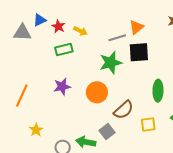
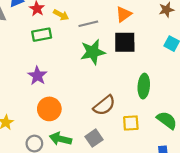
gray line: (117, 38) -> (88, 24), moved
purple star: (62, 87) -> (37, 76), turned -30
orange circle: (97, 92) -> (49, 109), moved
gray square: (107, 132) -> (94, 138), moved

